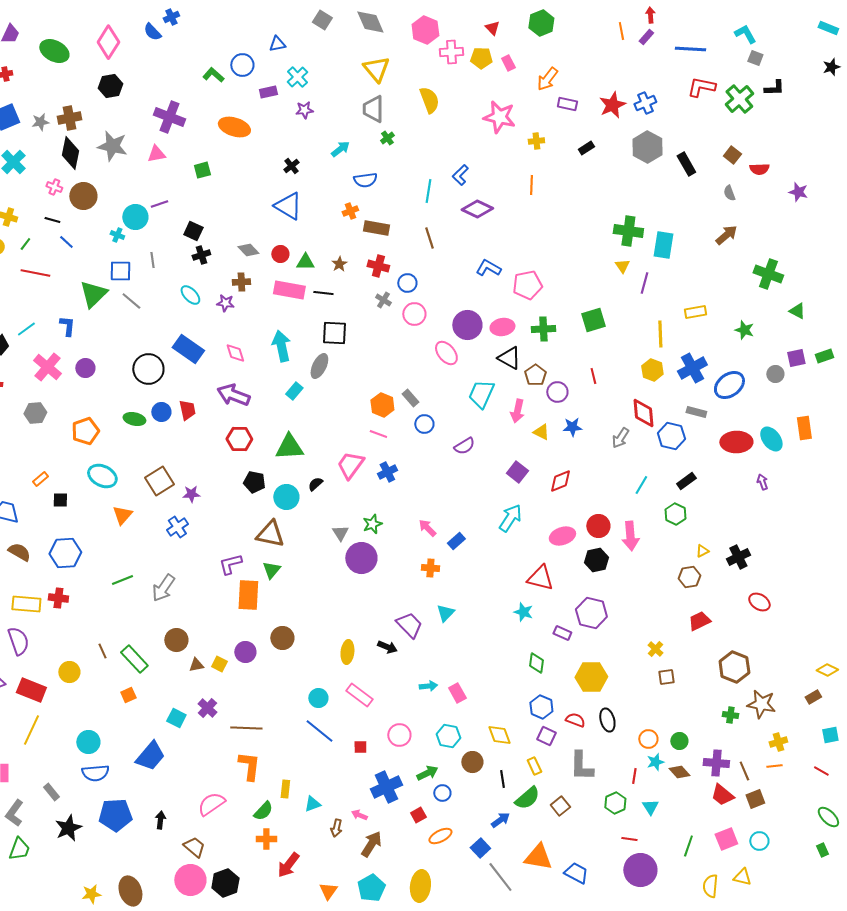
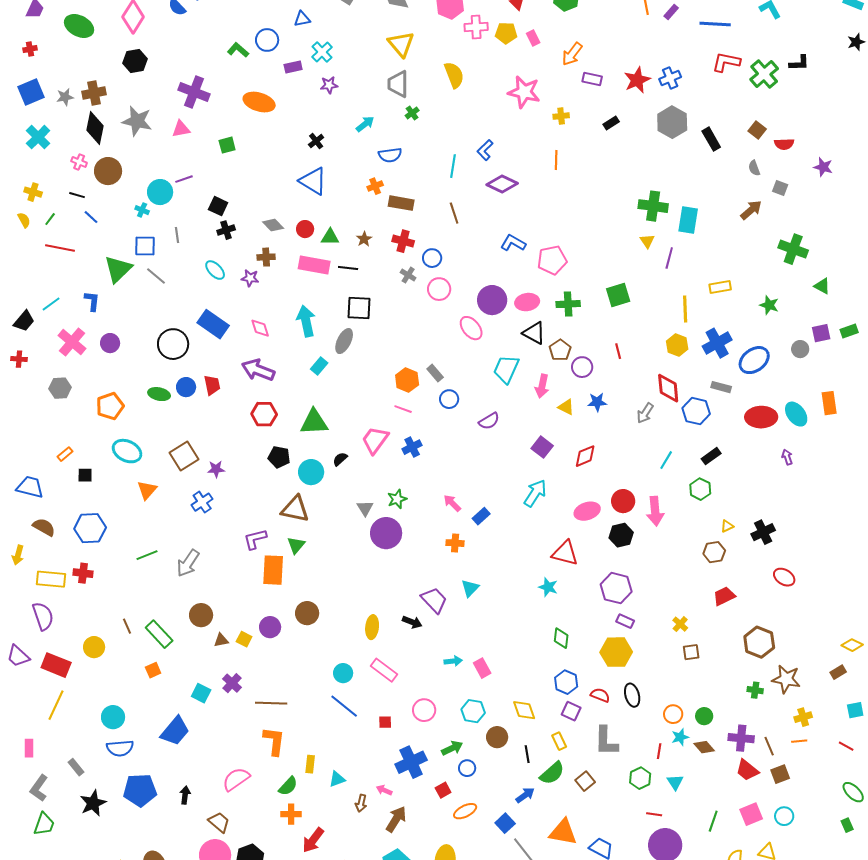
gray square: (755, 58) -> (780, 188), moved
purple rectangle: (562, 633) -> (625, 621), moved

